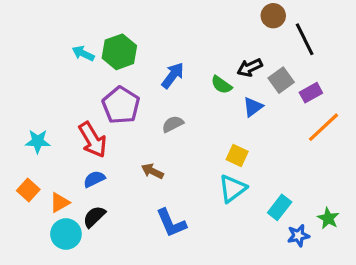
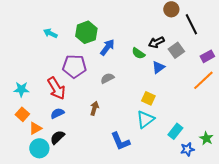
green hexagon: (119, 52) -> (86, 32), moved
purple rectangle: (311, 93) -> (207, 56), moved
purple pentagon: (121, 105) -> (74, 66), turned -30
brown arrow: (152, 171) -> (94, 108), turned 80
orange square: (28, 190) -> (22, 114), moved
blue L-shape: (171, 223) -> (120, 141), moved

